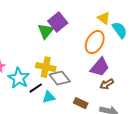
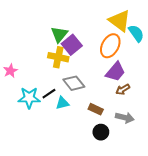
yellow triangle: (104, 18) -> (120, 21), size x1.6
purple square: (58, 22) -> (72, 45), moved
yellow cross: (46, 67) -> (58, 57), moved
cyan star: (19, 78) -> (29, 98), moved, turned -30

